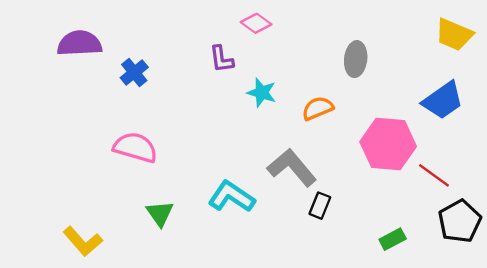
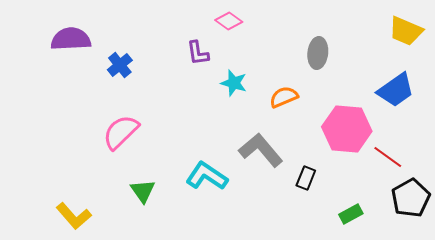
pink semicircle: (135, 147) -> (121, 132), turned -60
black rectangle: (320, 206) -> (306, 178), moved

